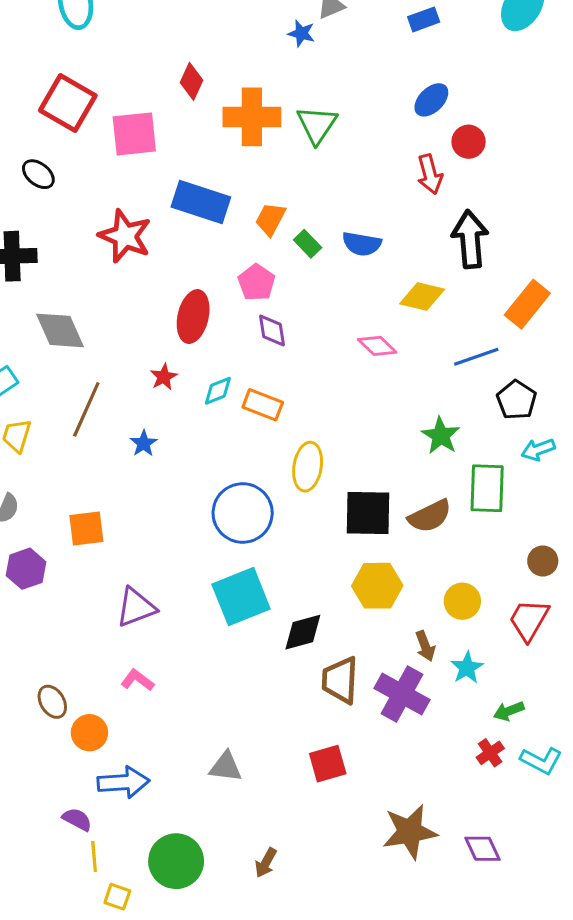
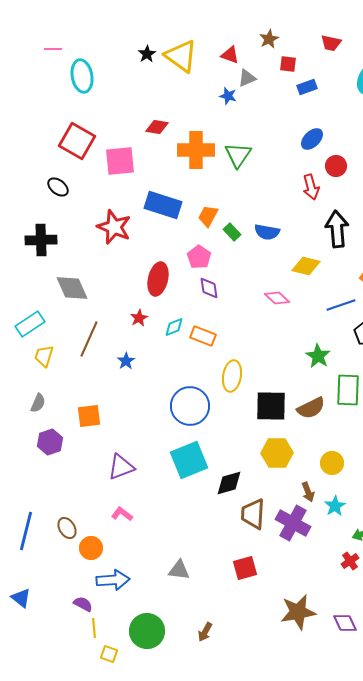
red diamond: (192, 81) -> (157, 127), turned 75

